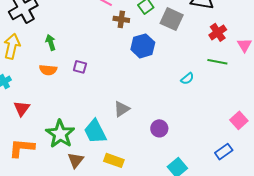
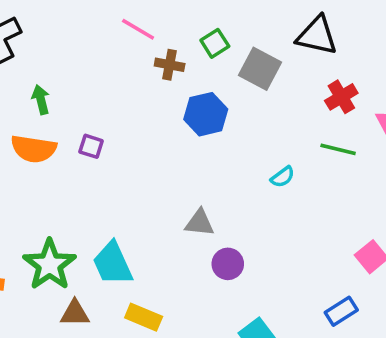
orange semicircle: (48, 70) -> (34, 149), size x1.4
gray triangle: (122, 109) -> (199, 223), moved, turned 36
brown triangle: (76, 160) -> (75, 313), turned 48

